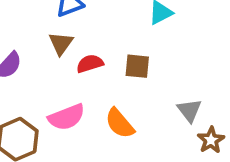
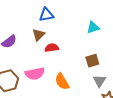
brown square: (137, 66) -> (92, 61), moved, turned -32

